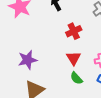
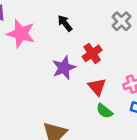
purple star: (28, 60) -> (64, 68), moved

